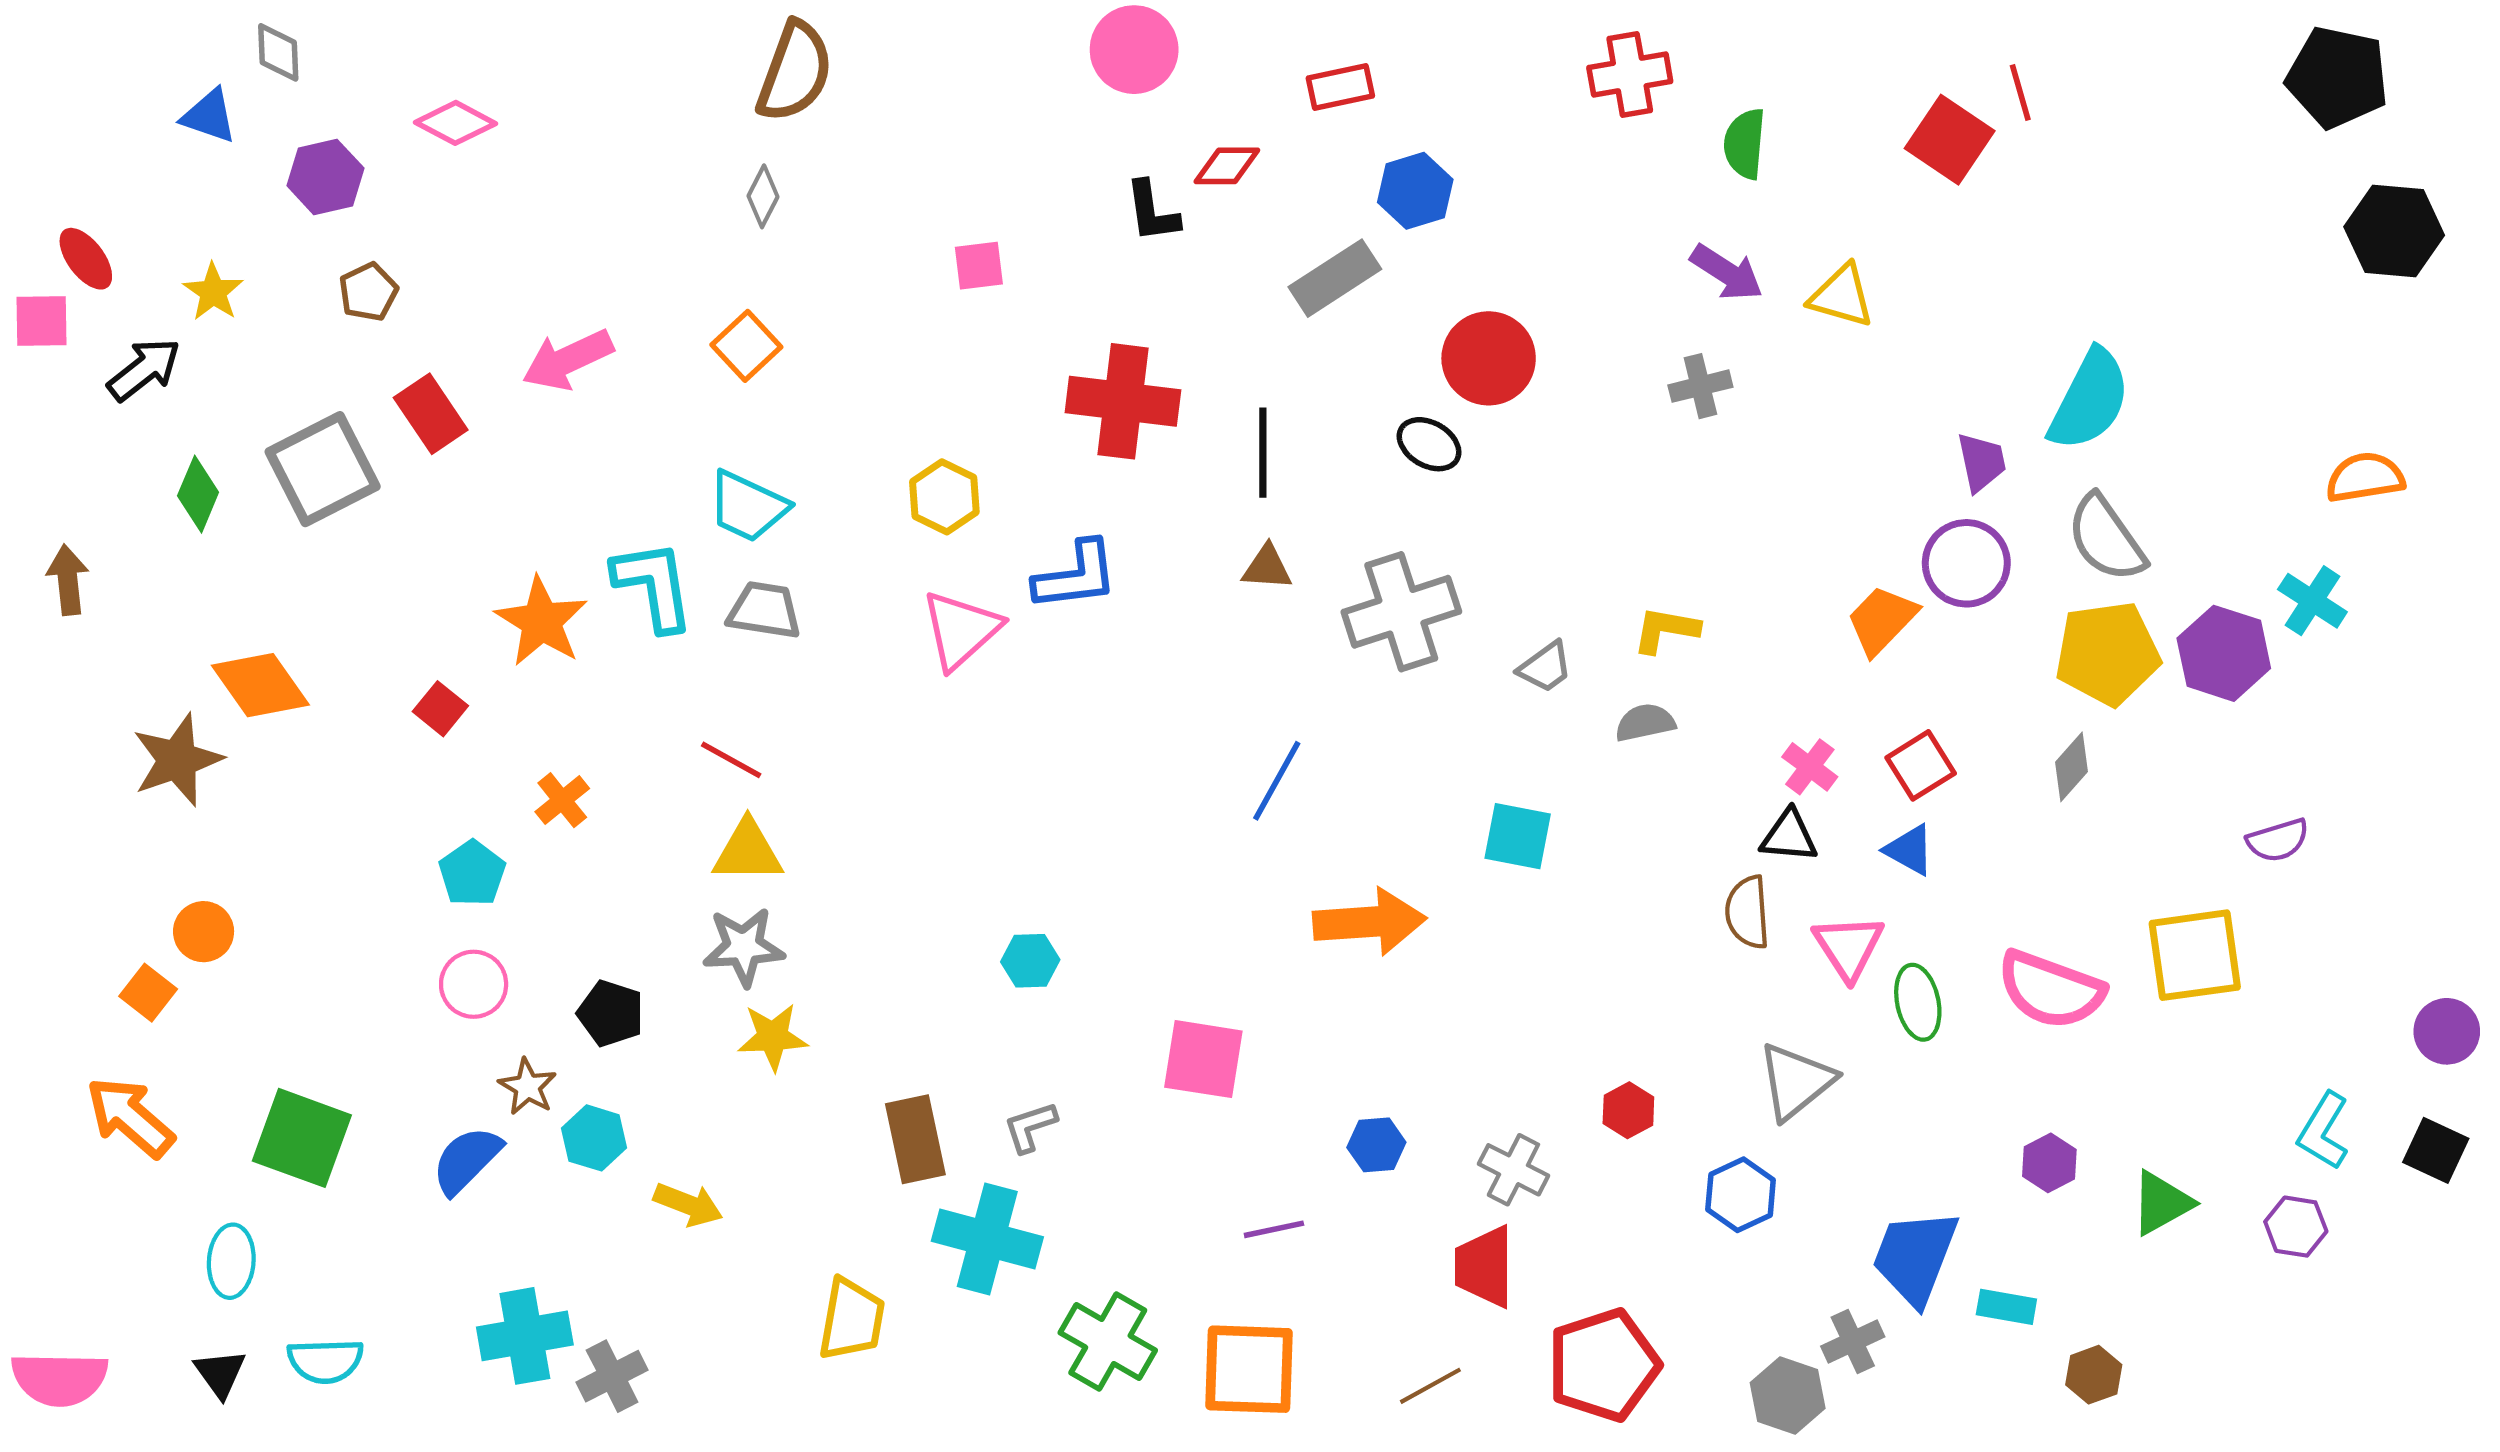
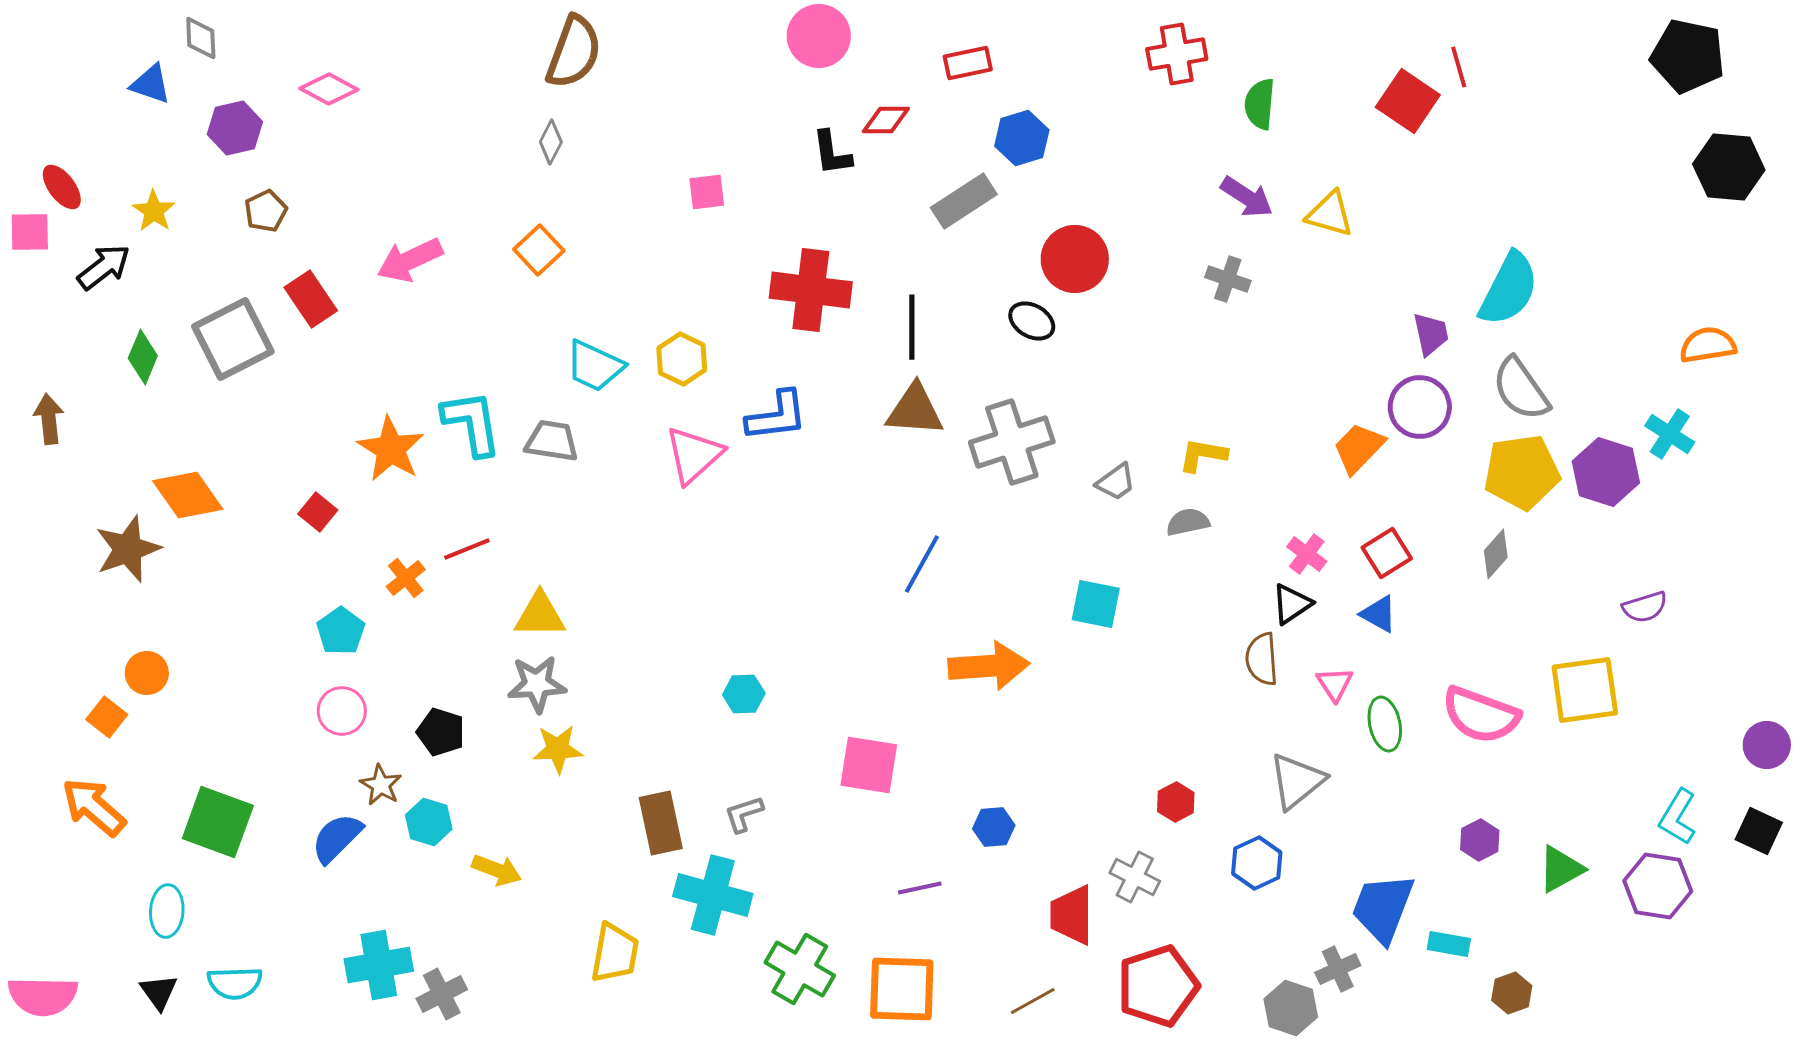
gray cross: (1700, 386) -> (1228, 279), turned 33
cyan trapezoid: (748, 507) -> (595, 366), moved
brown triangle: (1267, 567) -> (915, 410), size x1.6
red line: (731, 760) -> (467, 549), moved, turned -51
black triangle: (1789, 836) -> (1292, 604), turned -39
pink triangle: (1849, 947) -> (1335, 684), size x0.7
gray cross: (1513, 1170) -> (1135, 877), moved
purple hexagon: (2296, 1227) -> (1658, 886), size x1.5

